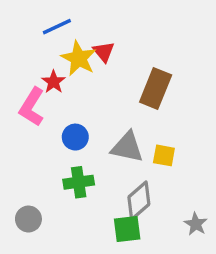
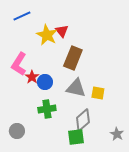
blue line: (57, 27) -> (22, 16), moved
red star: (54, 82) -> (32, 77), moved
brown rectangle: (156, 89) -> (73, 58), moved

